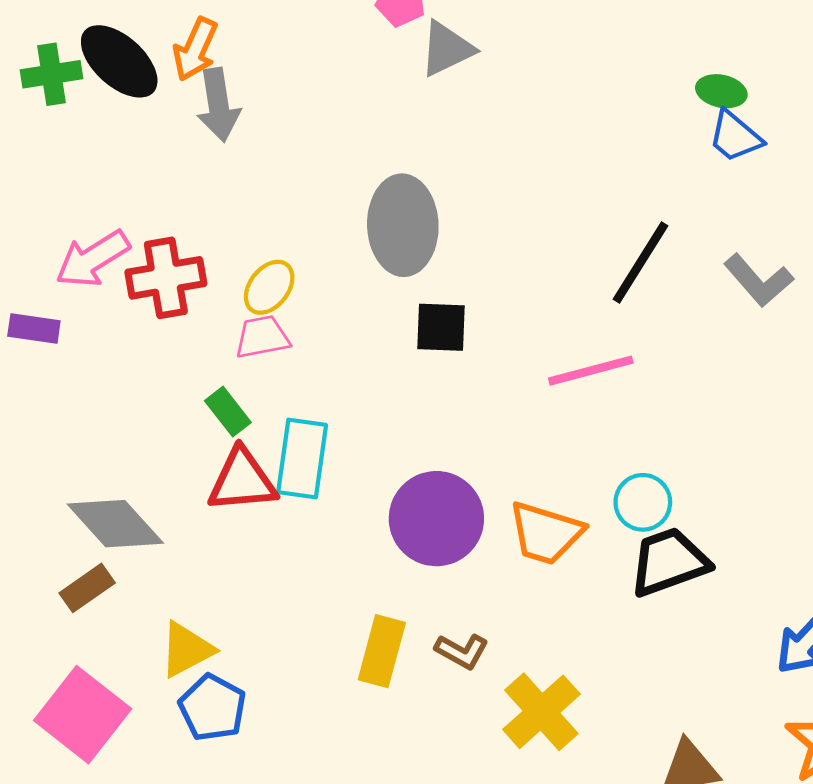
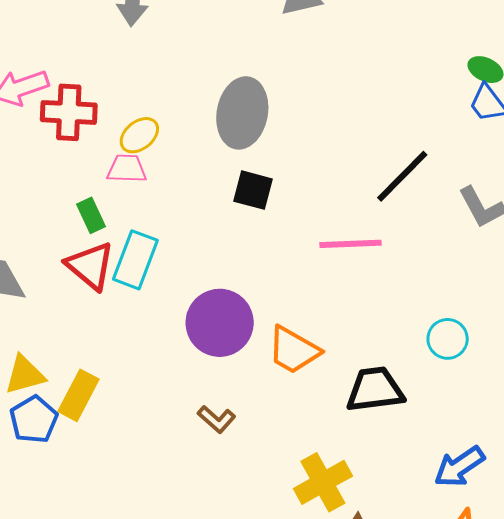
red triangle: (242, 481) -> (90, 266), turned 32
cyan circle: (643, 502) -> (448, 339), moved
yellow rectangle: (382, 651) -> (78, 395), moved
yellow cross: (541, 712) -> (323, 482), moved

